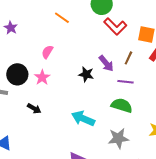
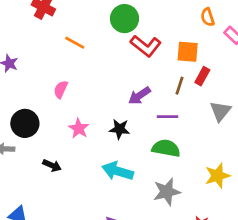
brown line: (128, 58) -> (179, 86), moved
purple arrow: (106, 63) -> (139, 96), turned 102
black star: (86, 74) -> (120, 129), moved
pink star: (42, 77) -> (79, 128), moved

